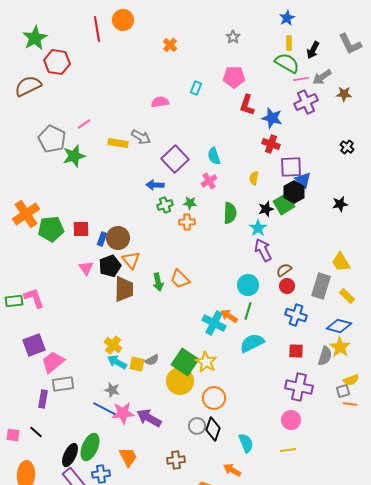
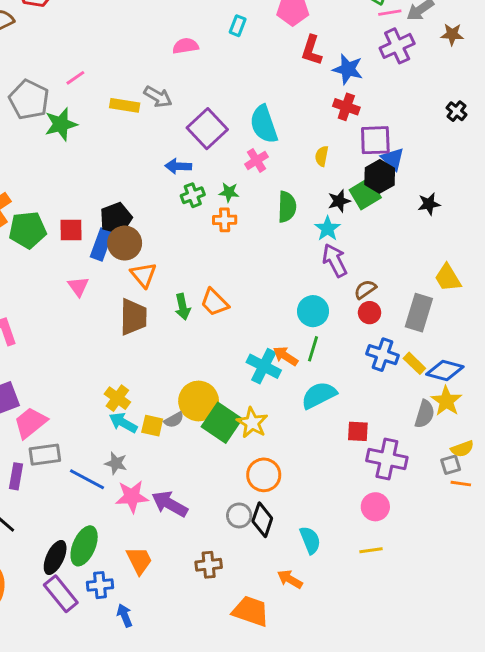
cyan semicircle: (214, 156) -> (264, 124), size x1.5
black star: (340, 204) -> (429, 204), moved
blue rectangle: (102, 239) -> (101, 244), size x1.5
black pentagon: (110, 266) -> (116, 218), moved
yellow rectangle: (347, 296) -> (414, 363), moved
red square: (296, 351) -> (358, 431), moved
yellow circle: (180, 381) -> (199, 401), moved
blue line: (105, 409) -> (87, 479), moved

